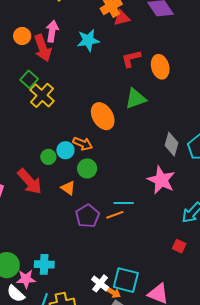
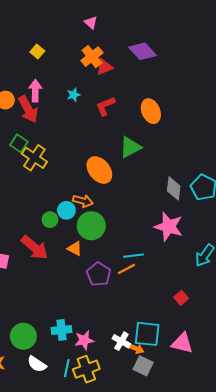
cyan star: (88, 40) -> (73, 95), size x0.6
red L-shape: (131, 59) -> (105, 106), moved
green circle: (87, 168) -> (91, 226), size x1.4
red square: (179, 246) -> (181, 298), moved, turned 32
pink star: (26, 279) -> (84, 340), moved

